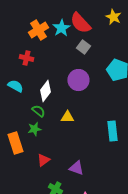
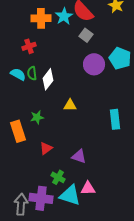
orange cross: (38, 30) -> (41, 18), turned 30
red cross: (26, 58) -> (29, 46), turned -32
purple circle: (78, 80) -> (94, 64), moved
green semicircle: (38, 111) -> (32, 73), moved, turned -136

